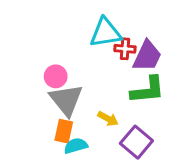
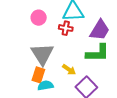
red cross: (125, 49) -> (66, 28), moved
pink circle: (56, 76) -> (39, 18), moved

